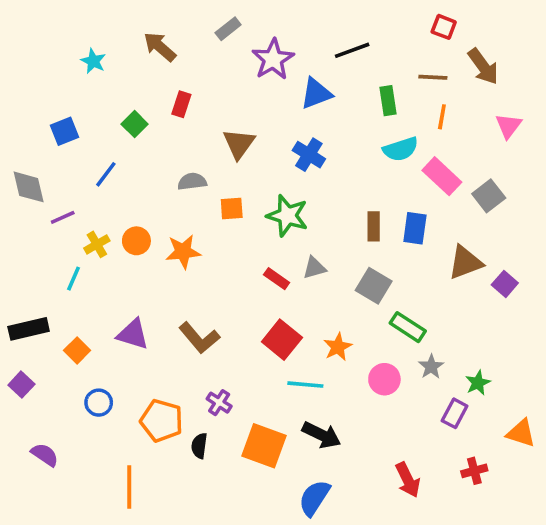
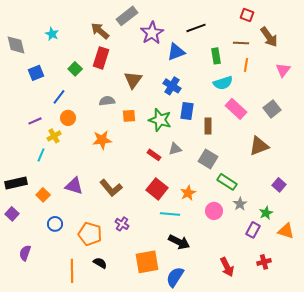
gray rectangle: (228, 29) -> (127, 16), size x1.5
brown arrow: (160, 47) -> (100, 31), moved
red rectangle: (181, 104) -> (101, 58), size x1.5
pink rectangle: (442, 176) -> (236, 109), moved
gray diamond: (29, 187) -> (16, 45), moved
blue rectangle: (415, 228) -> (187, 111), moved
orange circle: (136, 241) -> (68, 118), moved
purple square: (505, 284) -> (279, 185), moved
orange triangle: (521, 433) -> (286, 231), moved
black semicircle: (199, 446) -> (100, 263), moved, turned 112
orange square: (264, 446) -> (147, 262), moved, turned -30
purple semicircle: (45, 455) -> (25, 253), turned -105

